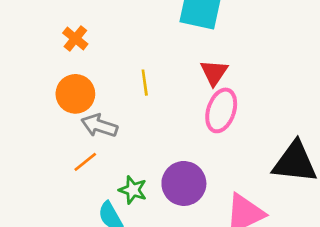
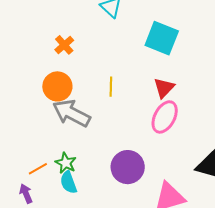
gray arrow: (99, 126) -> (71, 113), size x1.4
orange line: (85, 162) -> (38, 169), moved
green star: (133, 190) -> (66, 163), moved

